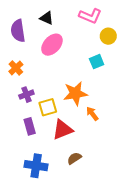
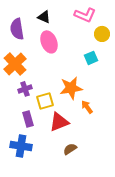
pink ellipse: (52, 45) -> (49, 42), turned -65
orange cross: (16, 68) -> (15, 64), size x1.6
blue cross: (36, 166) -> (21, 146), moved

